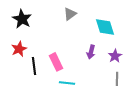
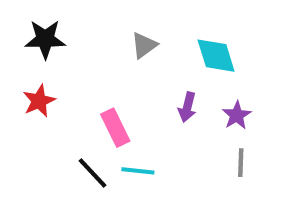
gray triangle: (70, 14) -> (144, 45), moved
black star: (22, 19) -> (45, 39), turned -30
black line: (34, 66) -> (93, 173), moved, turned -36

